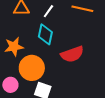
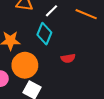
red semicircle: (72, 54) -> (68, 58), size x0.6

